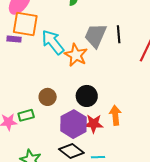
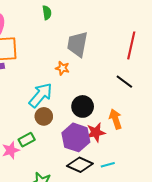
black line: (119, 34) -> (124, 82), moved, turned -36
cyan arrow: (53, 42) -> (41, 95), moved, turned 92
orange star: (76, 55) -> (62, 68), size x0.6

